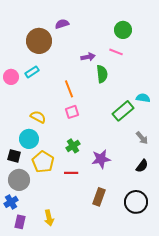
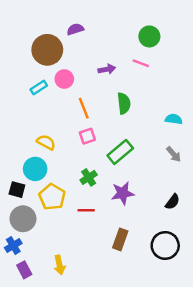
green semicircle: (102, 74) -> (124, 103), moved
pink circle: (11, 77) -> (64, 79), moved
green rectangle: (123, 111) -> (120, 152), moved
gray arrow: (142, 138) -> (174, 154), moved
purple rectangle: (20, 222) -> (24, 270), turned -40

